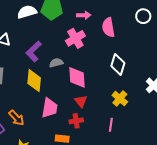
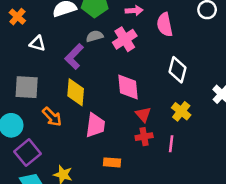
gray semicircle: (56, 63) -> (95, 36), moved
red triangle: (81, 101) -> (143, 114), moved
orange arrow: (16, 118) -> (52, 117), moved
red cross: (76, 121) -> (144, 137), moved

